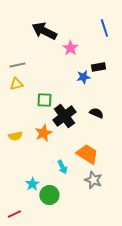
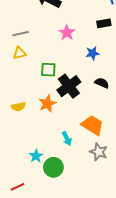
pink star: (70, 48) -> (67, 33), moved
black rectangle: (98, 67) -> (104, 23), moved
blue star: (83, 77) -> (93, 53), moved

